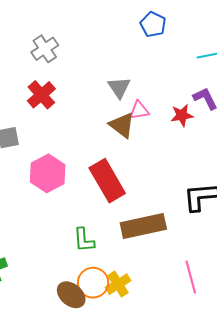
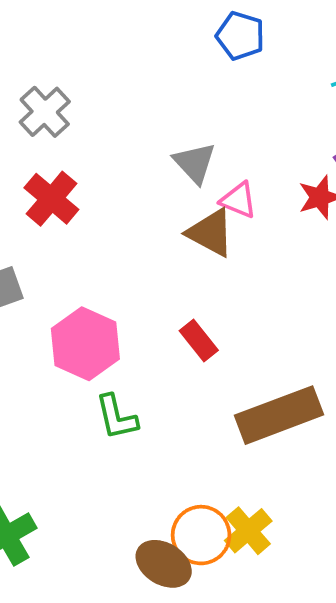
pink triangle: (139, 110) -> (239, 200), turned 40
red rectangle: (107, 181) -> (199, 340), size x0.5
green L-shape: (84, 240) -> (116, 417), moved

